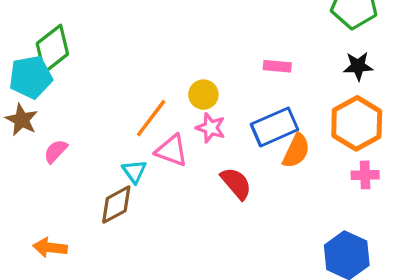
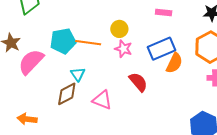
cyan pentagon: (31, 77) -> (63, 41), moved
orange line: (151, 118) -> (88, 43), turned 60
pink triangle: (172, 150) -> (102, 100), moved
pink semicircle: (56, 151) -> (31, 62), size x1.8

